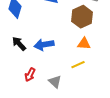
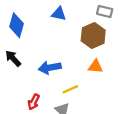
black arrow: (19, 44) -> (13, 58), moved
yellow line: (78, 65) -> (70, 89), moved

